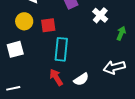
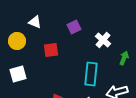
yellow circle: (24, 21) -> (17, 41), moved
cyan rectangle: (61, 49) -> (91, 74), moved

